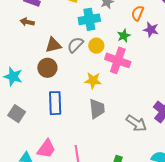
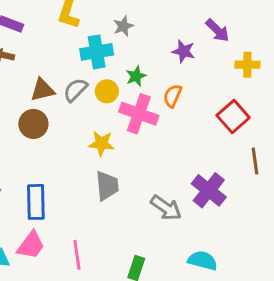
orange semicircle: (138, 13) -> (173, 96), moved
purple star: (151, 30) -> (184, 51), moved
green star: (124, 36) -> (136, 76), moved
blue rectangle: (55, 103) -> (36, 202), moved

